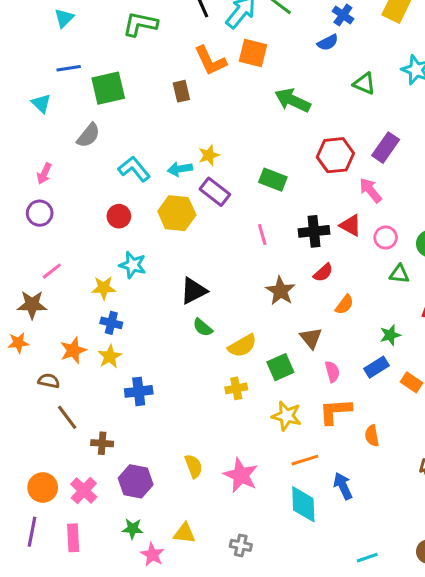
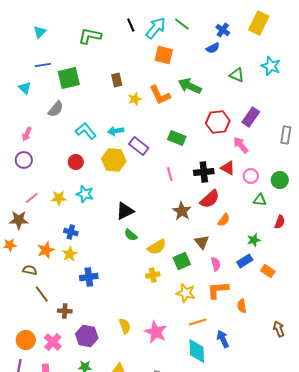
orange L-shape: (210, 61) -> (160, 95), moved
yellow star: (209, 155) -> (135, 99), moved
red semicircle: (323, 273) -> (210, 199), size x1.5
yellow star: (104, 288) -> (59, 198), moved

